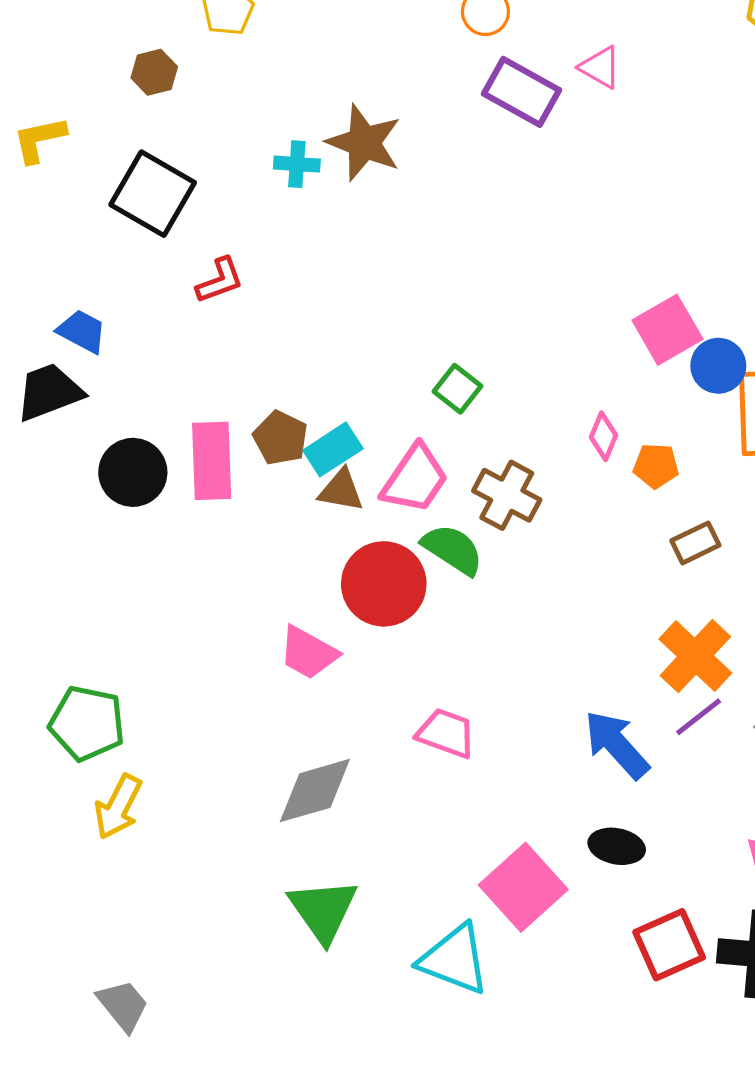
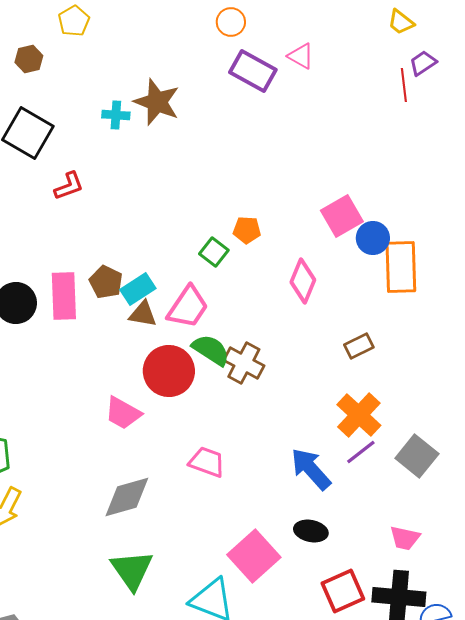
pink diamond: (604, 436) -> (303, 281), size x1.5
orange pentagon: (656, 466) -> (247, 230), moved
brown cross: (507, 495) -> (244, 363), moved

